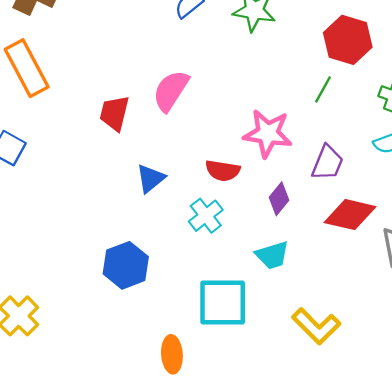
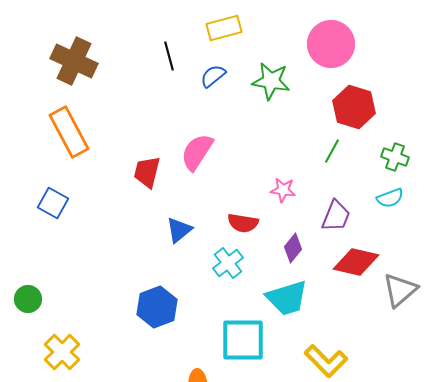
pink star: (268, 133) -> (283, 190), size x0.6
cyan trapezoid: (272, 255) -> (287, 298), size x1.4

